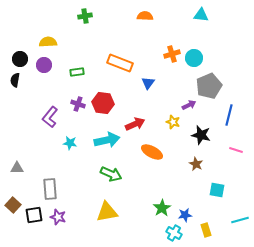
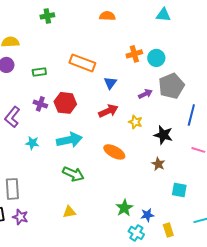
purple arrow: (189, 105) -> (145, 94), moved
red arrow: (135, 124) -> (108, 111), moved
yellow triangle: (107, 212) -> (69, 212), size x0.6

